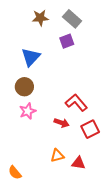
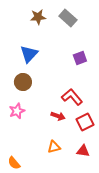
purple square: (67, 41) -> (80, 58), moved
pink star: (28, 111) -> (17, 111), moved
red triangle: (78, 163) -> (83, 151), moved

